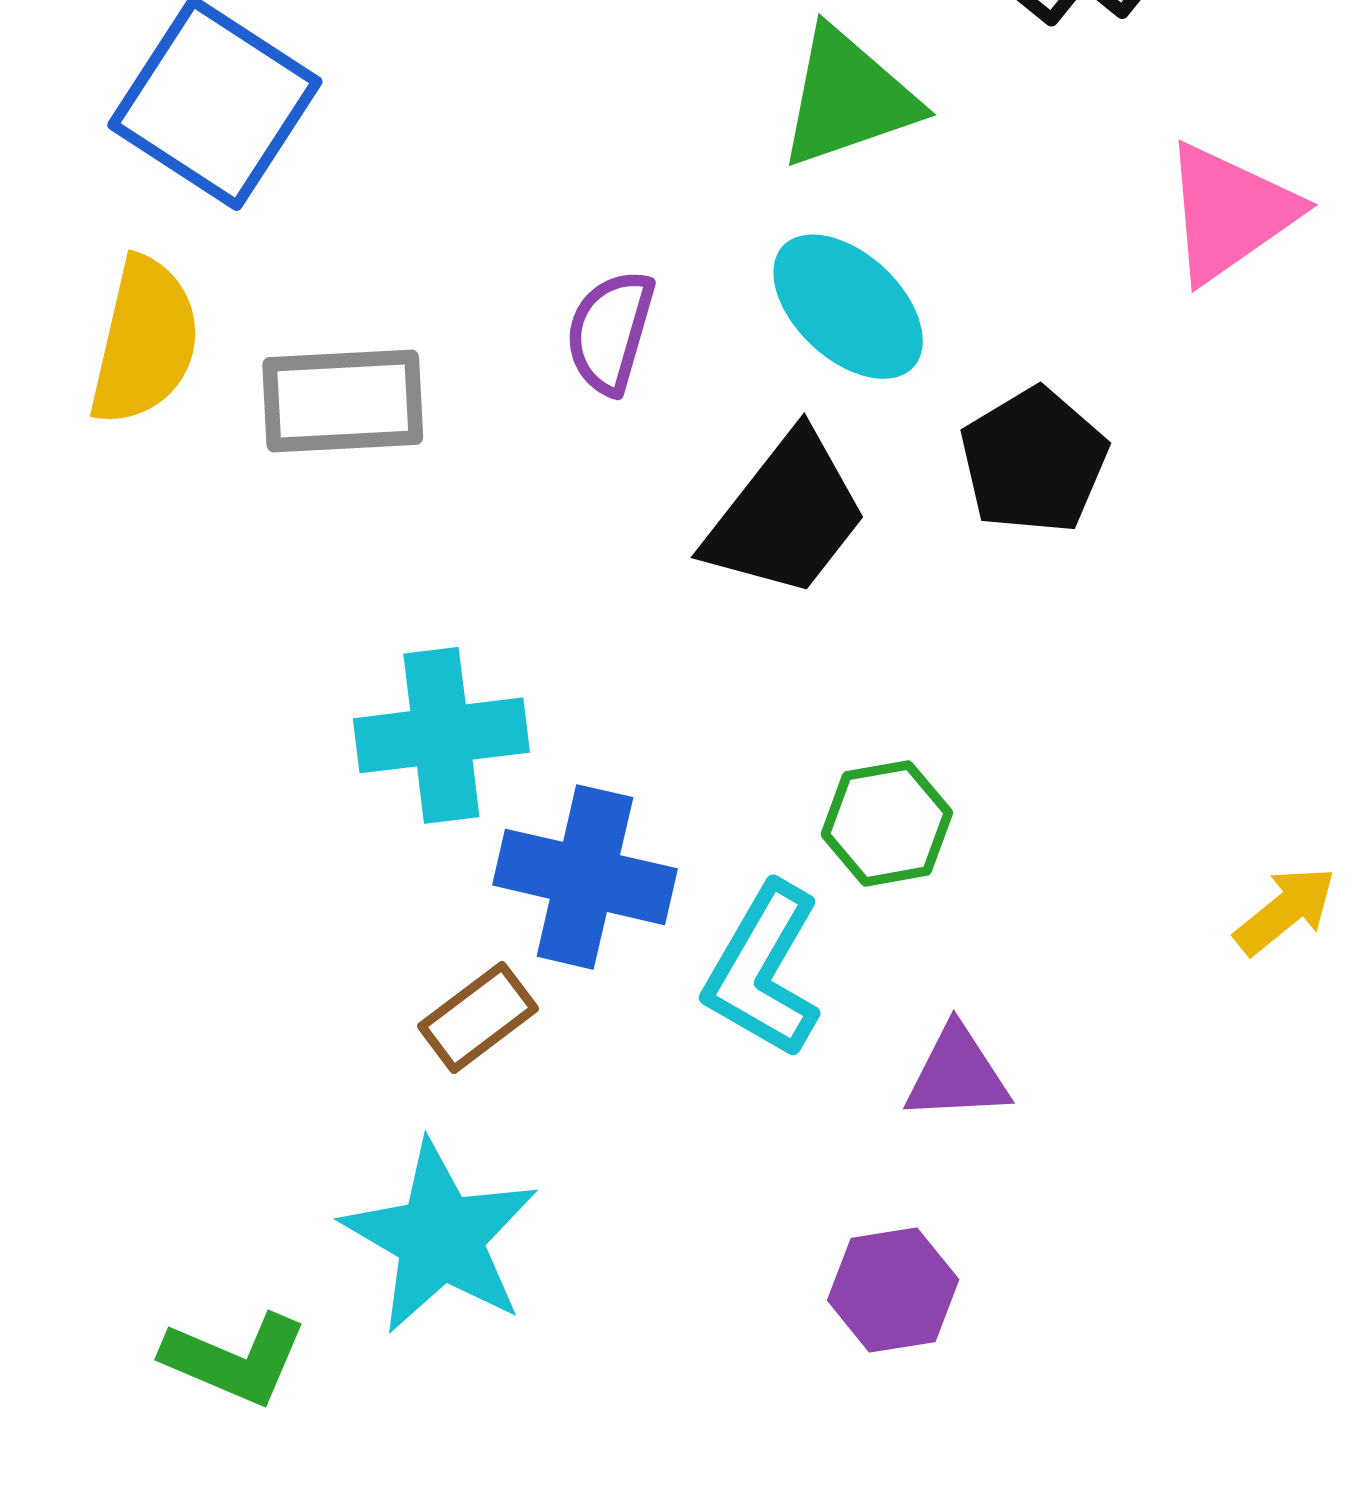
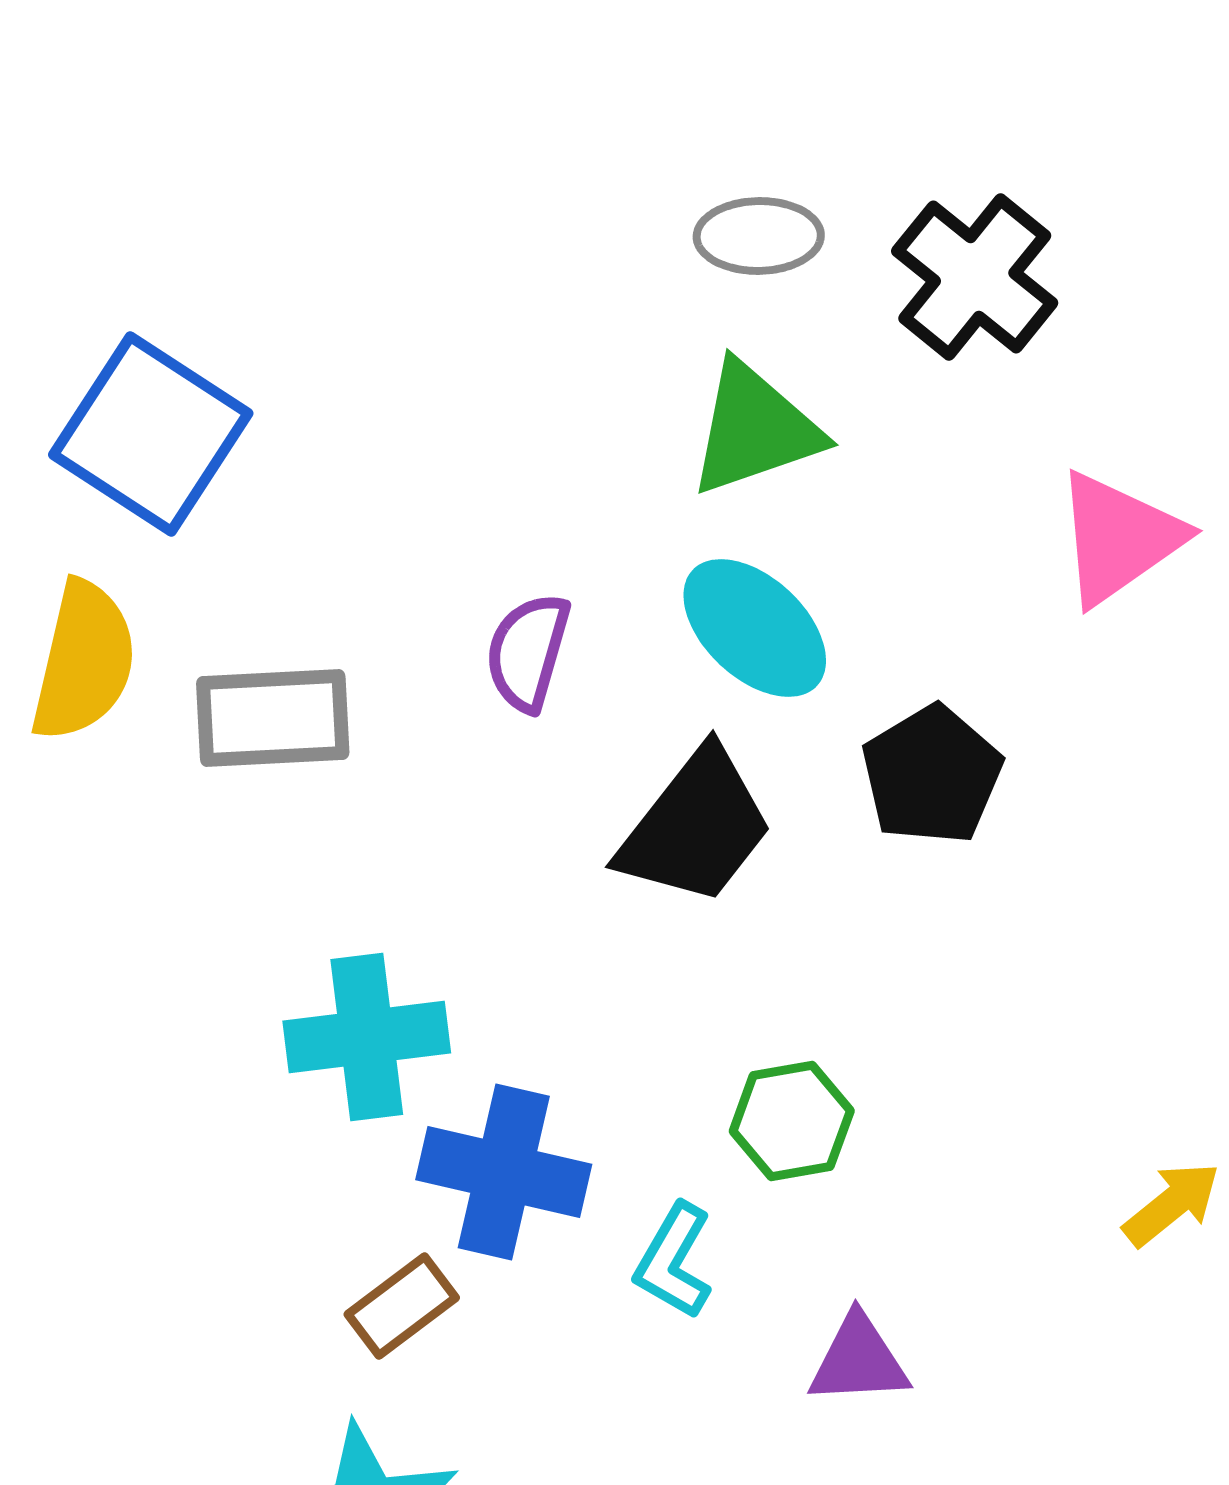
cyan L-shape: (763, 970) -> (674, 1261), size x0.7

